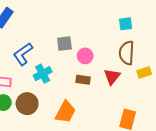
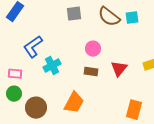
gray square: (64, 44) -> (74, 14), moved
brown semicircle: (127, 53) -> (109, 17), moved, turned -55
brown circle: (27, 104) -> (36, 108), moved

